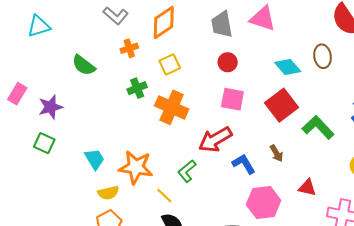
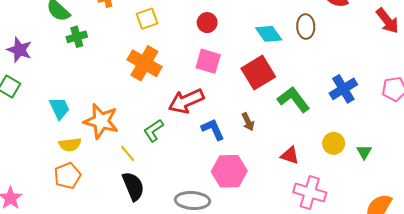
green cross: (137, 88) -> (77, 37), moved
purple star: (51, 107) -> (19, 50), turned 30
red triangle: (307, 188) -> (290, 155), moved

